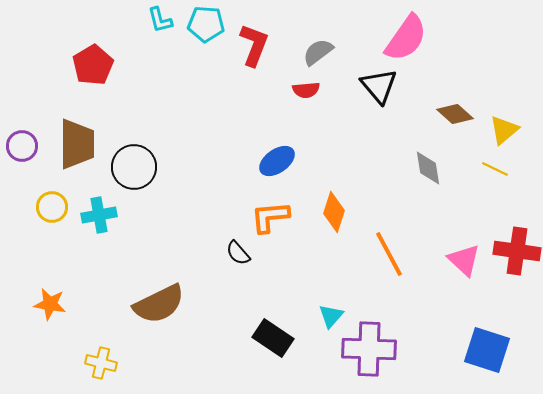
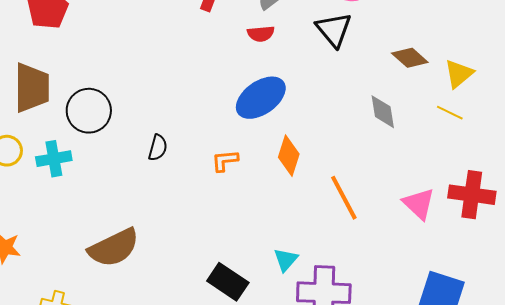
blue ellipse: (277, 161) -> (261, 98), moved, size x1.4
orange L-shape: (270, 217) -> (225, 161), size x0.7
black semicircle: (238, 253) -> (158, 148), moved, turned -124

